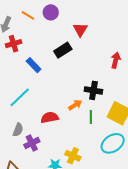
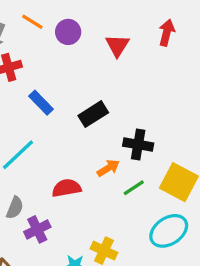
purple circle: (51, 12) -> (68, 32), moved
black rectangle: (63, 50) -> (93, 114), moved
red arrow: (116, 60) -> (167, 33), moved
green line: (91, 117) -> (134, 188), turned 56

